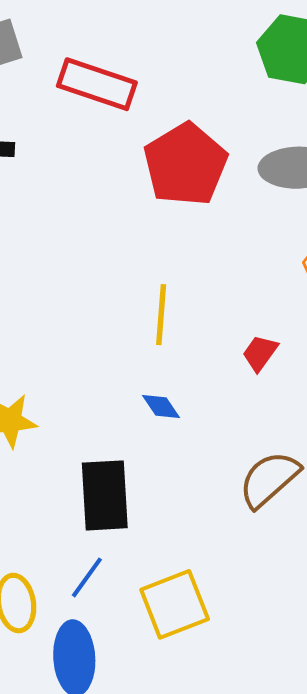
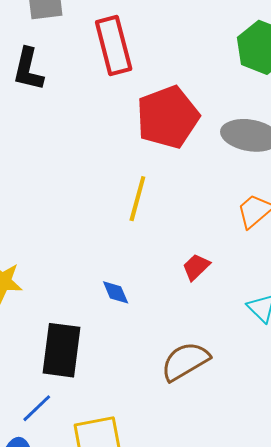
red rectangle: (97, 84) -> (114, 45), turned 46
yellow line: (161, 315) -> (137, 199), moved

